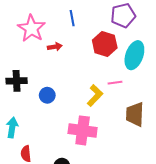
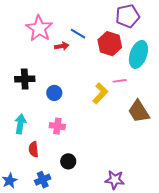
blue line: (72, 18) -> (78, 34), moved, turned -49
brown trapezoid: (135, 114) -> (139, 111), turned -35
pink cross: (83, 130) -> (57, 126), moved, size x0.6

